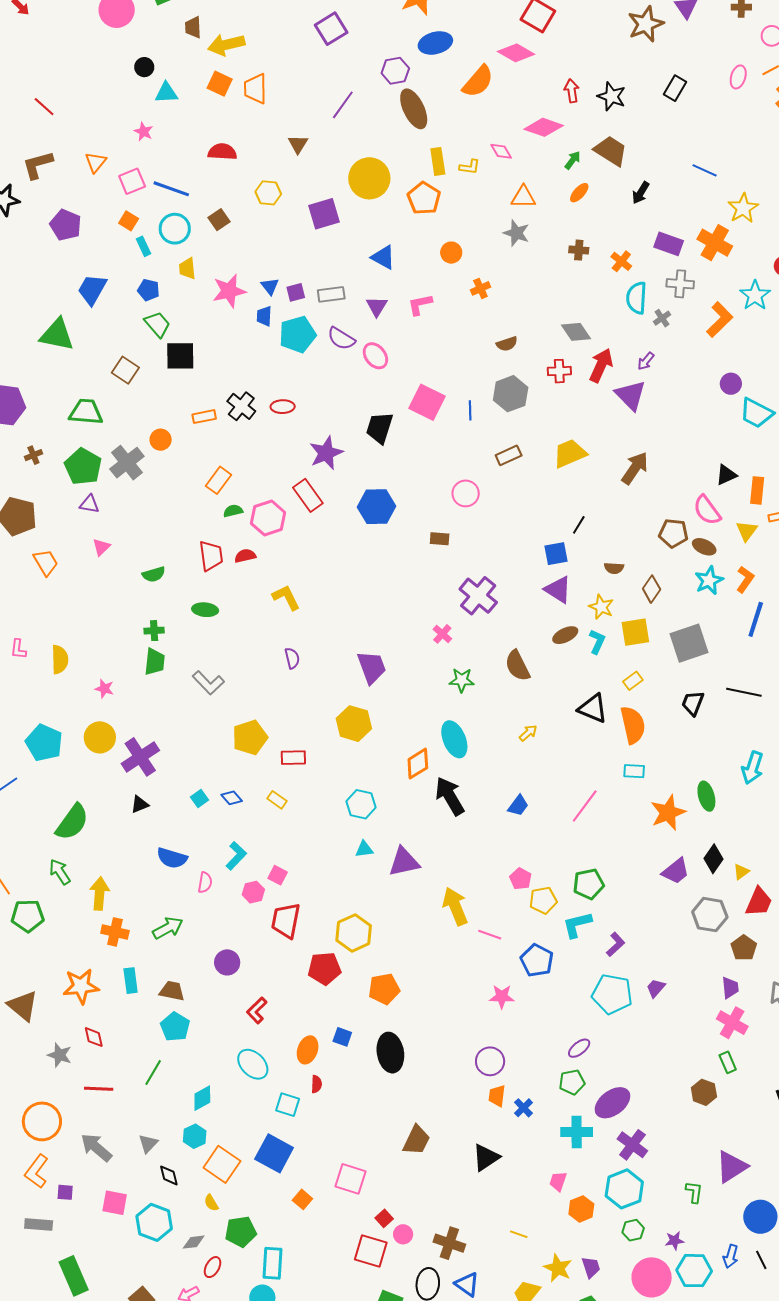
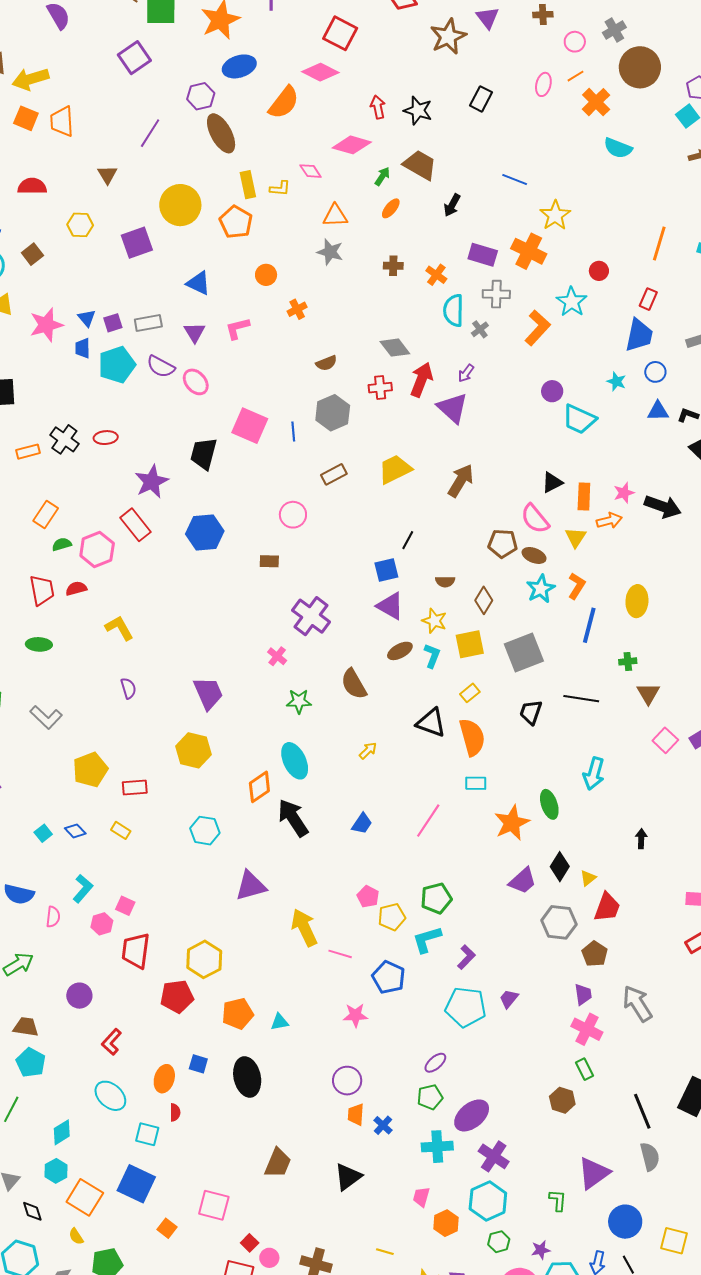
cyan triangle: (364, 849) -> (280, 1022), moved

